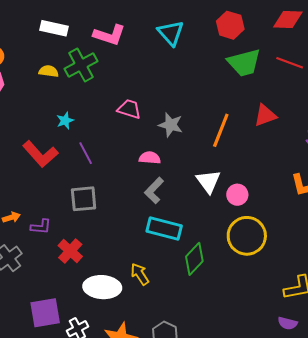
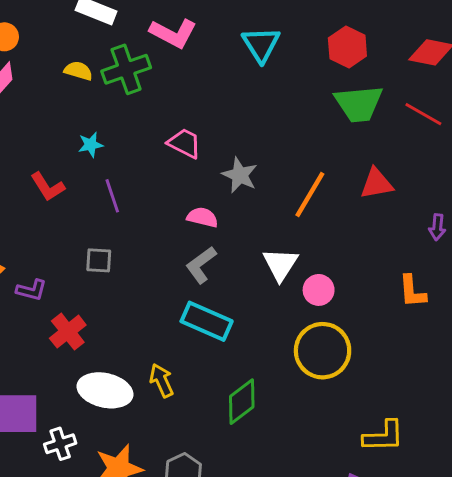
red L-shape: (40, 154) -> (48, 187), size x0.7
gray square: (84, 199) -> (99, 260), size x0.7
green diamond: (194, 259) -> (242, 402), moved

